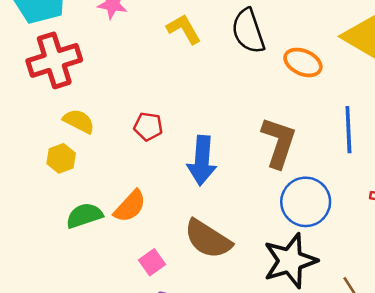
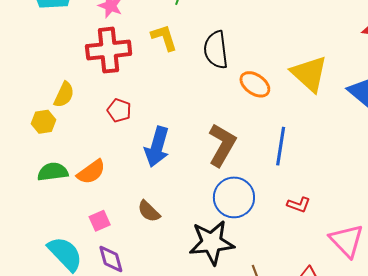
red cross: (54, 60) -> (109, 50), moved
yellow semicircle: (79, 121) -> (64, 95), turned 76
brown semicircle: (208, 239) -> (149, 211), size x0.6

